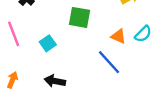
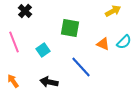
blue line: (109, 62) -> (81, 67), moved
orange arrow: (12, 80) -> (13, 81), turned -56

